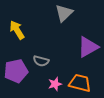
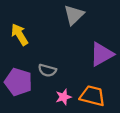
purple pentagon: (16, 71) -> (18, 82), turned 30

